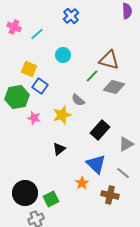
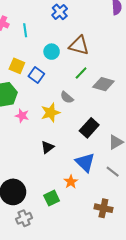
cyan line: (37, 34) -> (25, 30), turned -56
brown triangle: (109, 60) -> (79, 45), moved
blue square: (40, 86) -> (36, 75), moved
brown cross: (110, 195) -> (103, 208), moved
green square: (51, 199) -> (52, 198), moved

